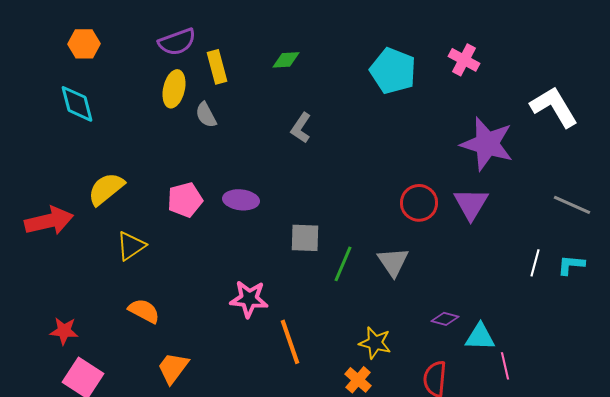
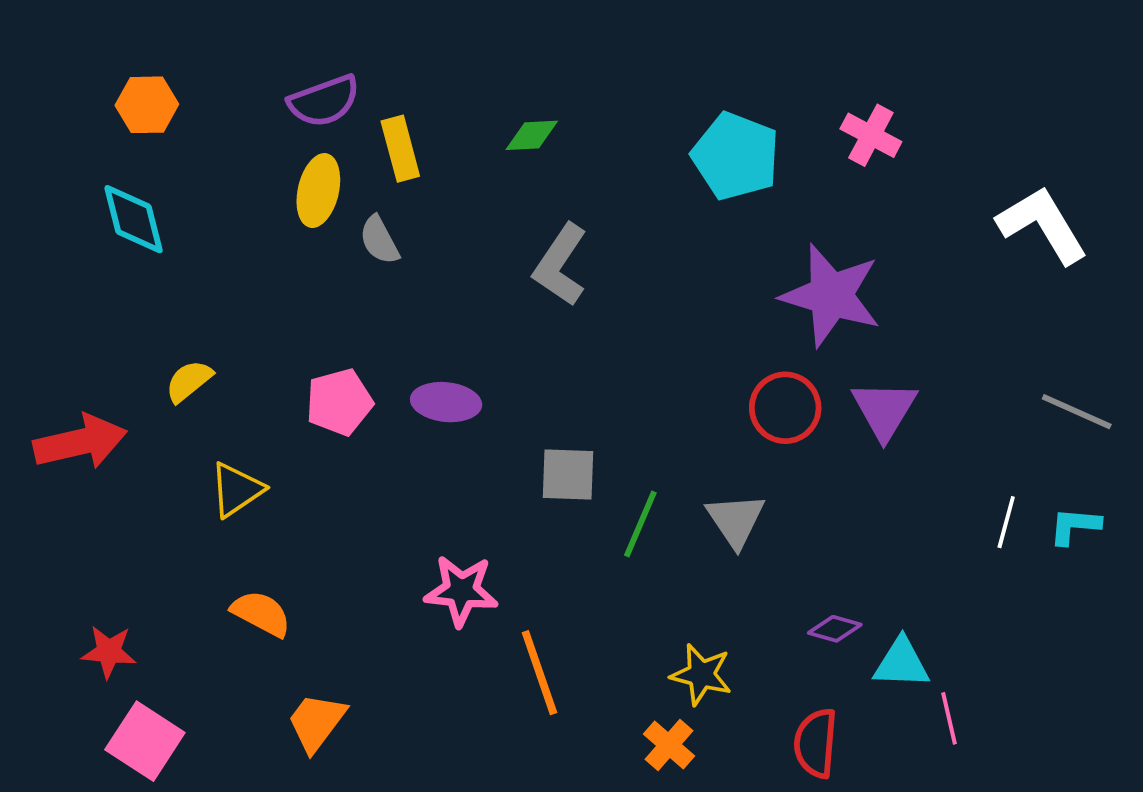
gray L-shape: (301, 128) -> (560, 265), size x1.4
purple star: (487, 144) -> (831, 295), moved
yellow semicircle: (106, 189) -> (189, 381), size x0.7

